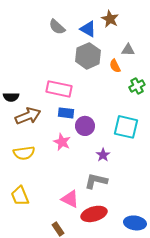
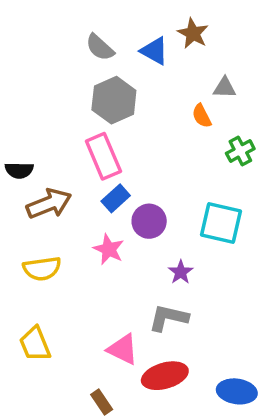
gray hexagon: (88, 56) -> (114, 100), moved
pink rectangle: (59, 89) -> (103, 156), turned 55
blue rectangle: (66, 113) -> (116, 198), turned -49

